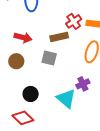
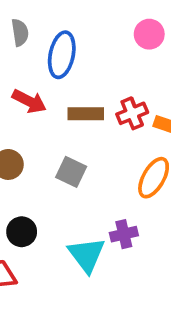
red arrow: (23, 37) -> (29, 101), moved
brown rectangle: (59, 37) -> (86, 114), moved

